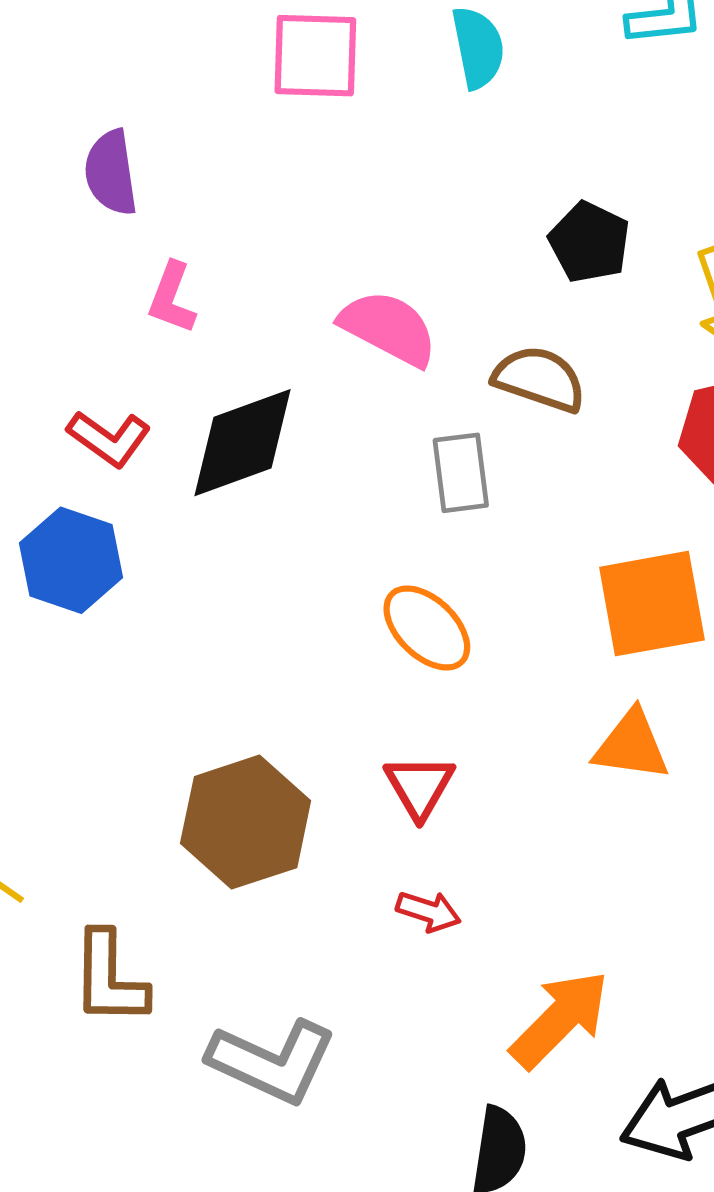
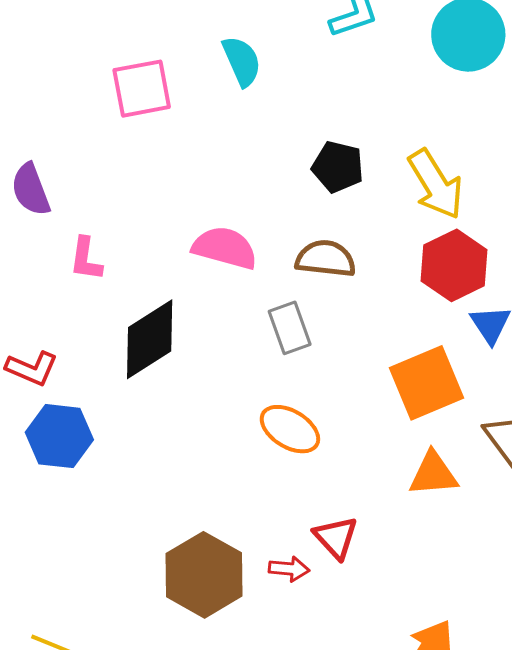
red L-shape: (109, 438) -> (32, 368), moved
red triangle: (419, 786) -> (336, 537), moved
red arrow: (428, 911) -> (289, 569), moved

